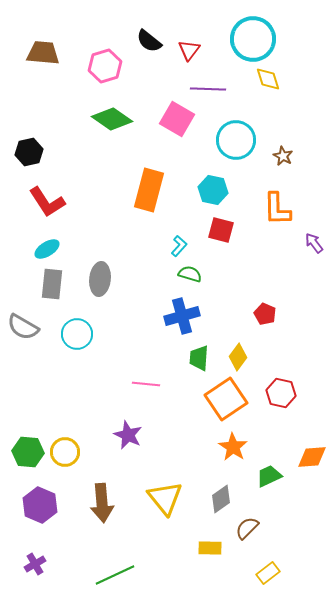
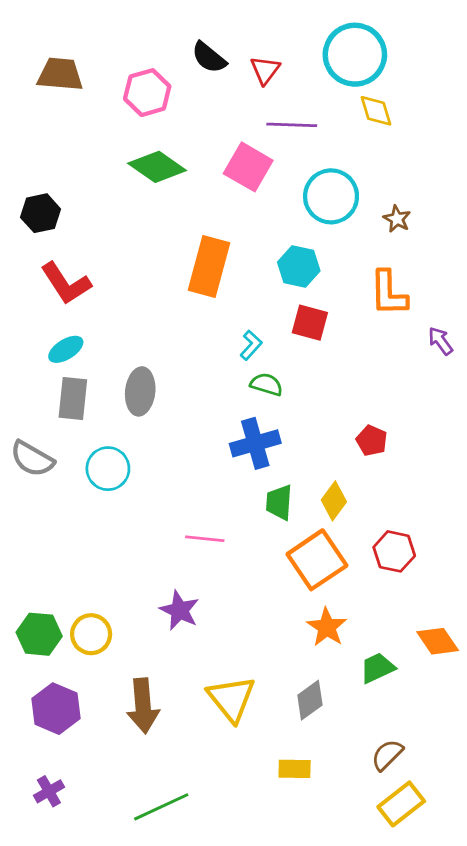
orange diamond: (312, 457) -> (438, 641), turned 60
brown semicircle: (247, 528) -> (387, 755), moved
yellow rectangle: (268, 573) -> (401, 804), moved, size x1.4

